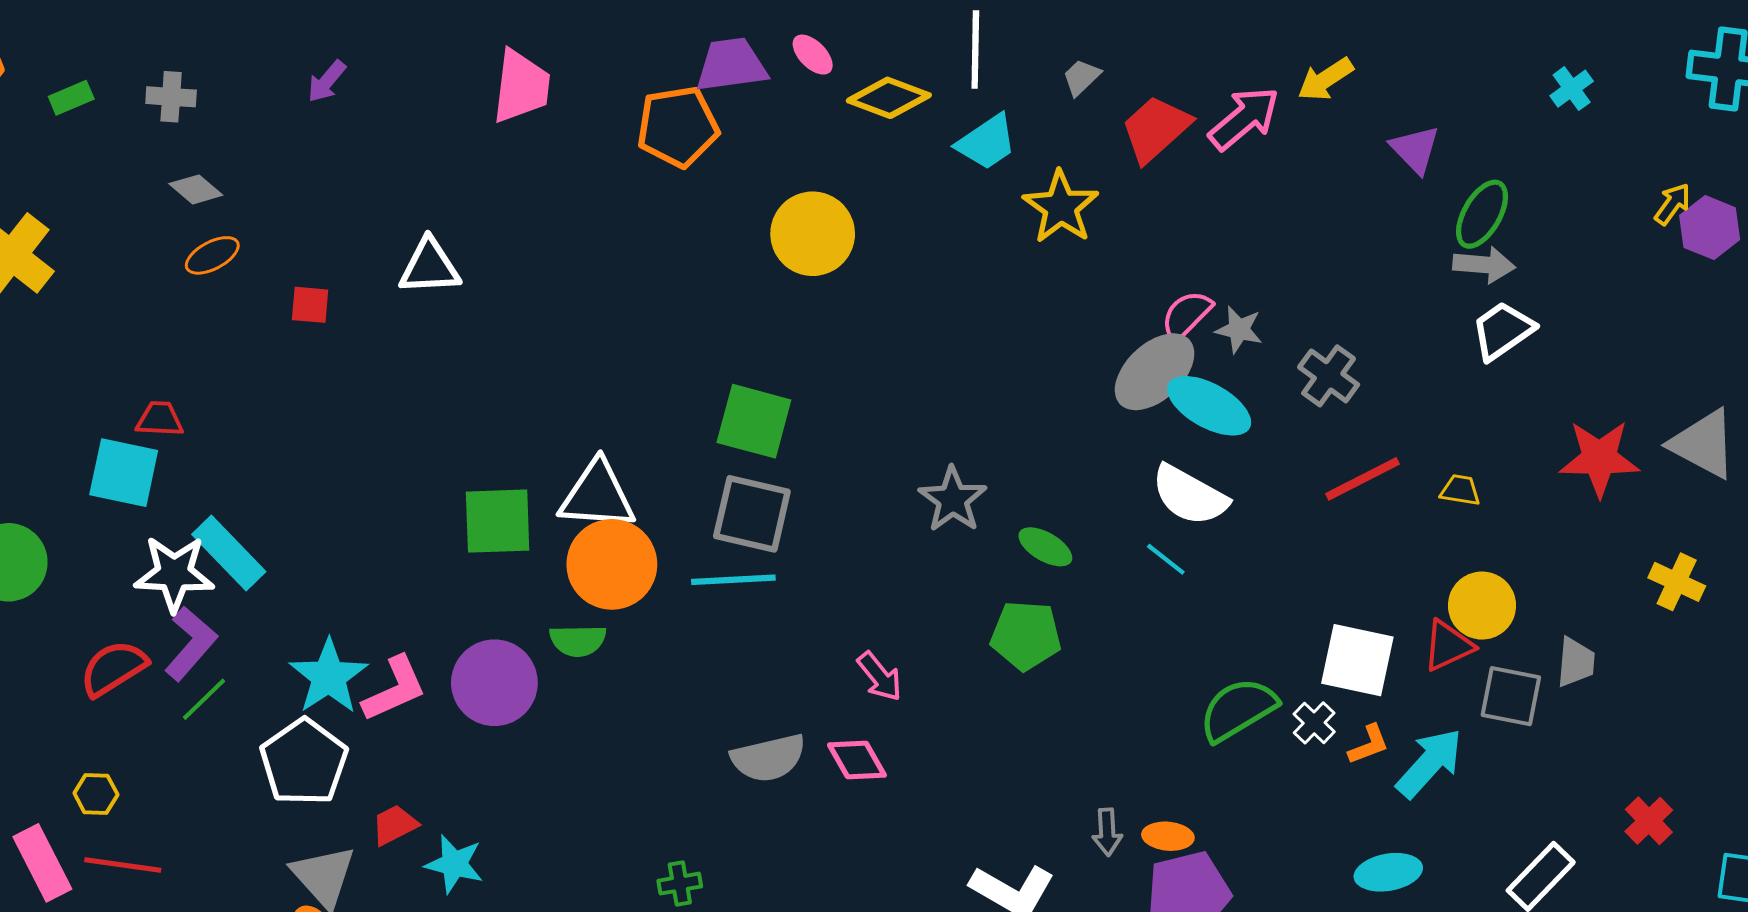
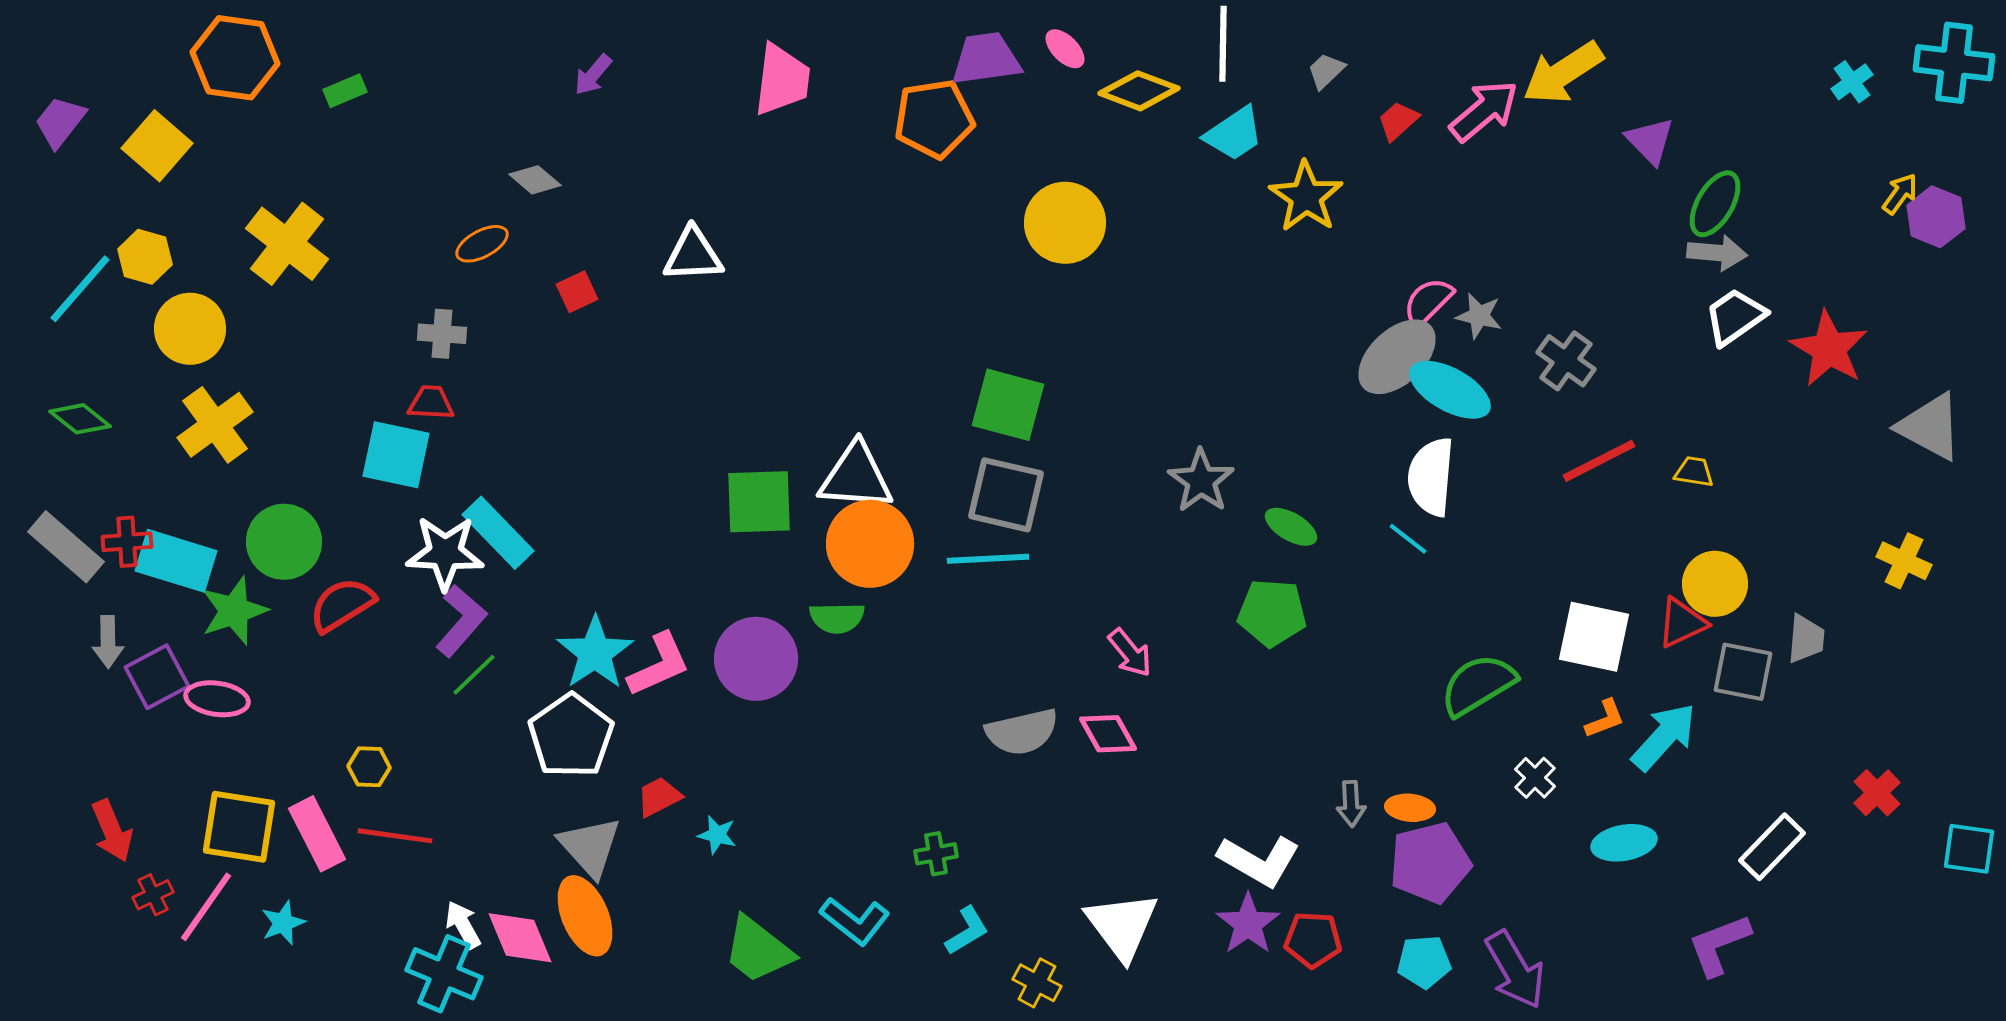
yellow arrow: (1325, 79) -> (1563, 73), size x1.5
cyan cross: (1572, 89) -> (1852, 82), moved
gray cross: (171, 97) -> (442, 334), moved
red trapezoid: (1156, 129) -> (1398, 121), size x0.6
gray diamond: (196, 189) -> (535, 180), moved
red square: (310, 305) -> (577, 292), turned -30
red star: (1599, 458) -> (1829, 349), moved, turned 30
white semicircle: (1190, 495) -> (1431, 477), turned 66
red semicircle: (113, 668) -> (342, 605), moved
white cross: (1314, 723) -> (1535, 778), moved
cyan star: (454, 864) -> (717, 835), size x0.7

